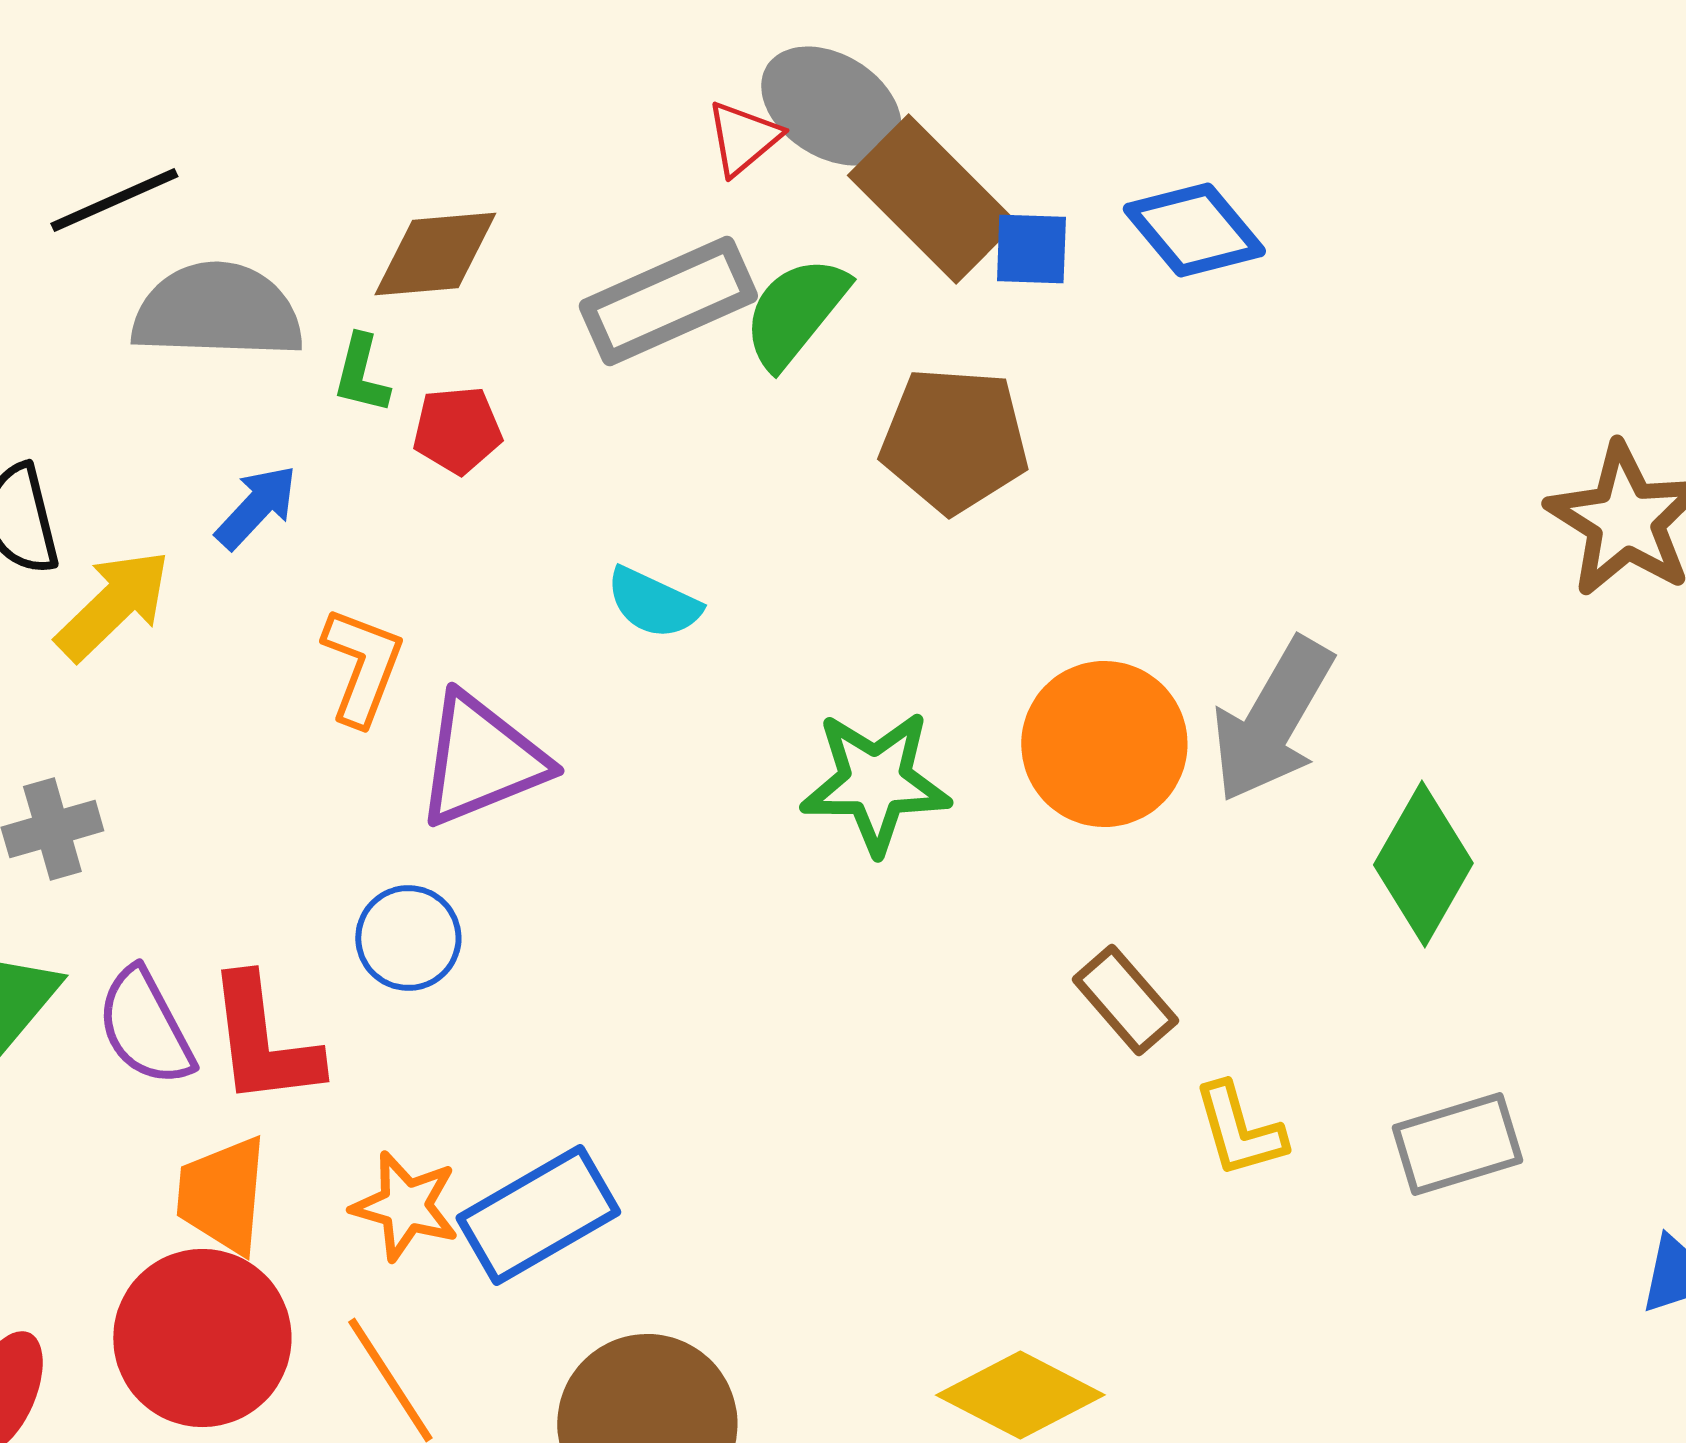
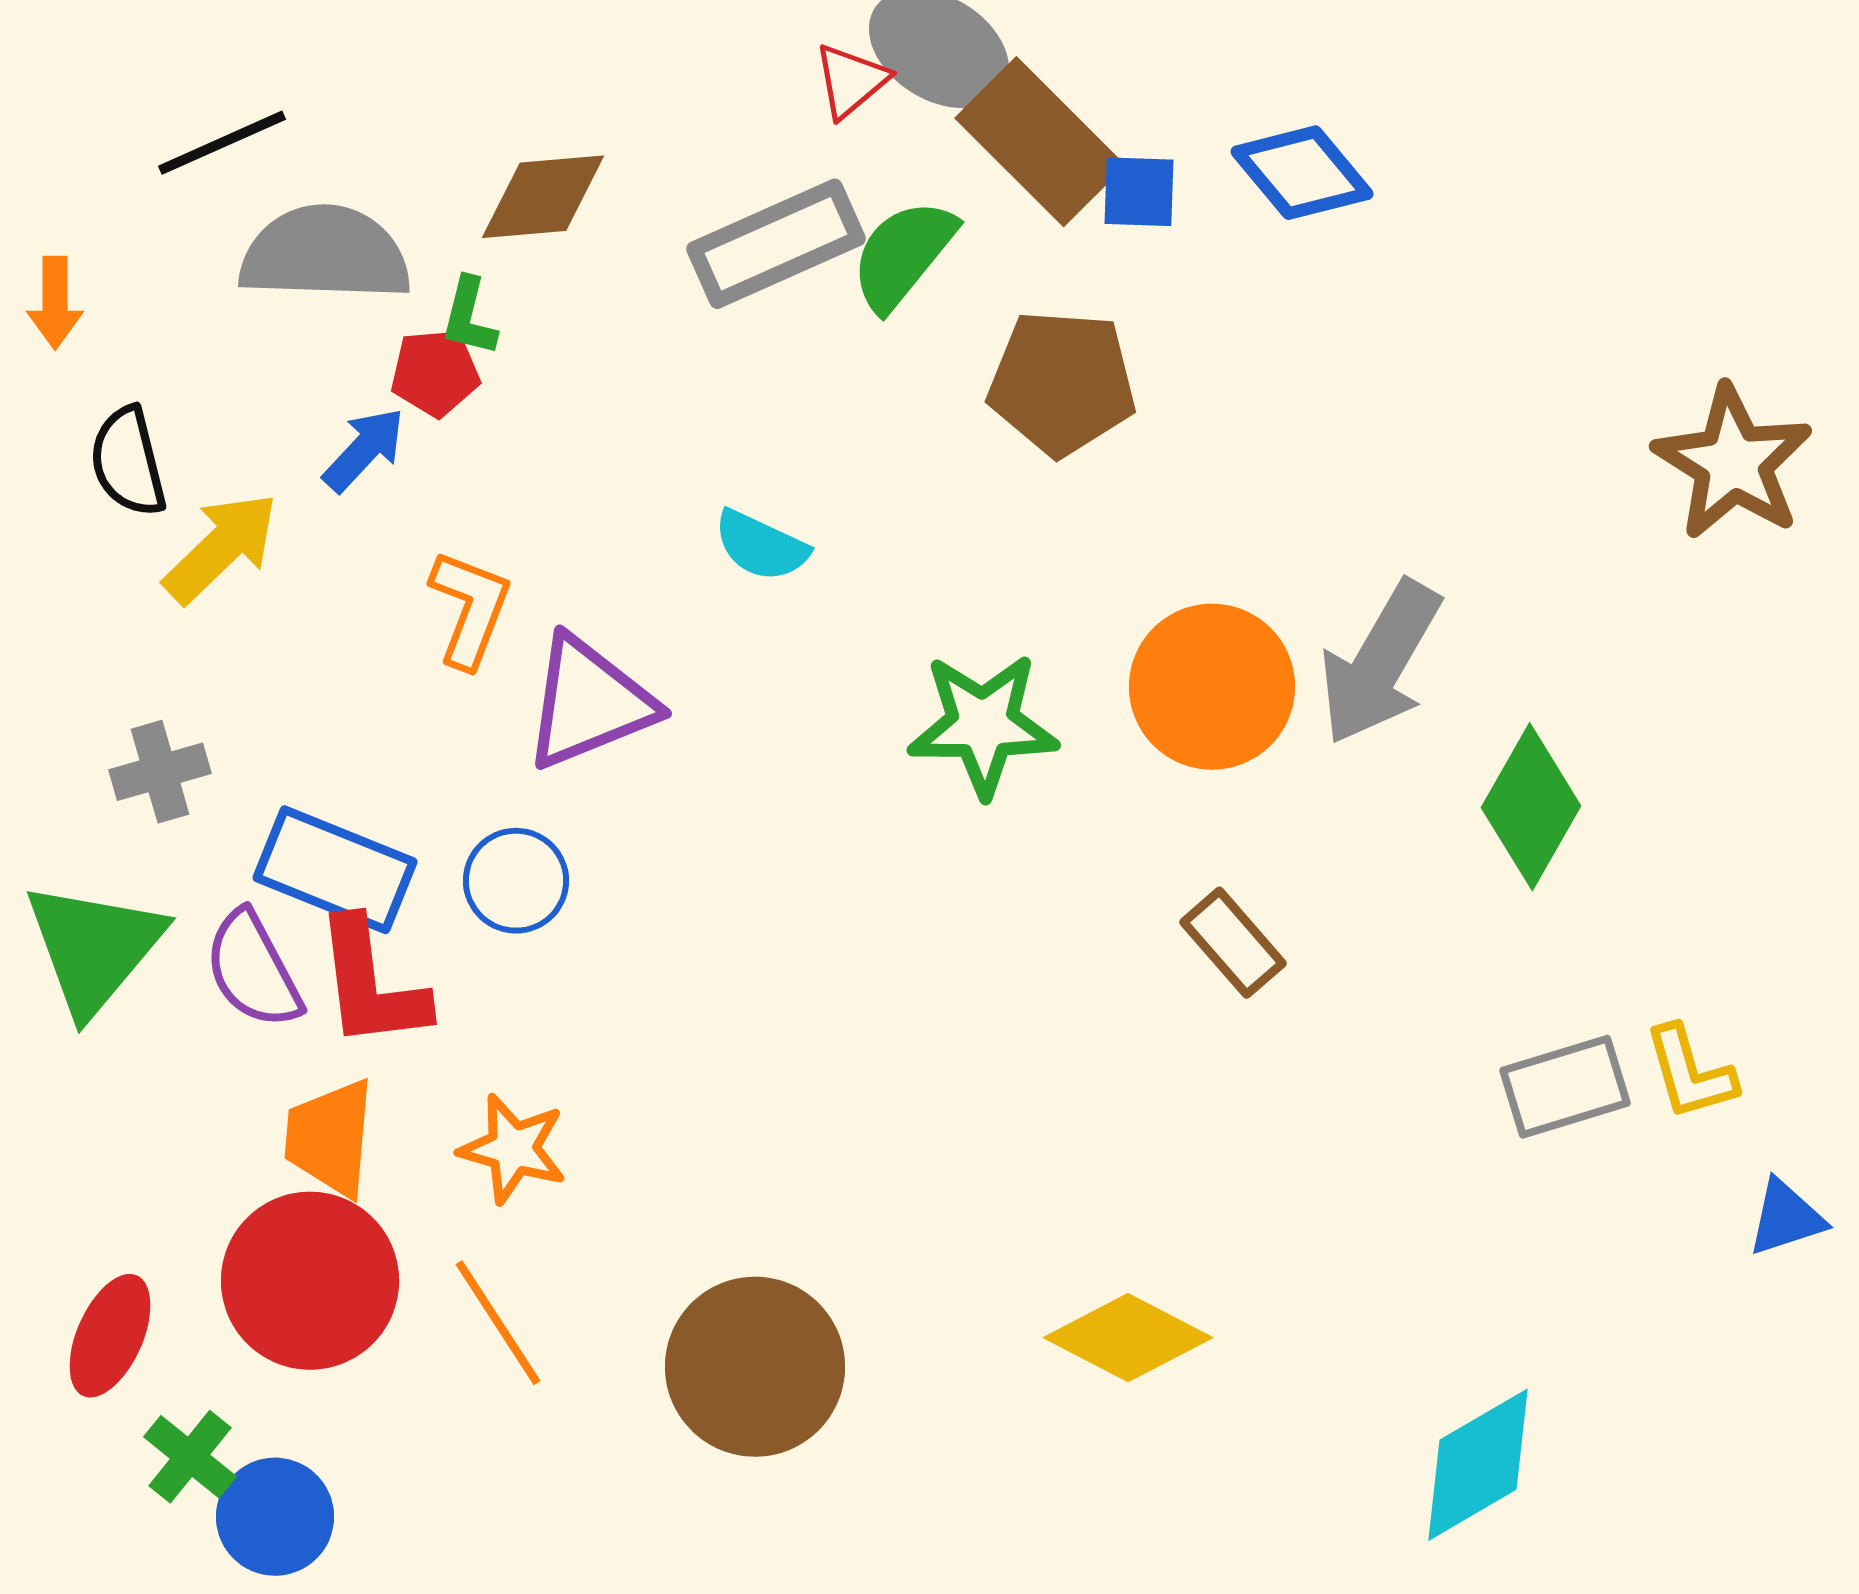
red pentagon: (457, 430) -> (435, 373), moved
yellow L-shape: (1239, 1130) -> (1690, 1073), moved
blue rectangle: (538, 1215) -> (335, 870), moved, turned 52

